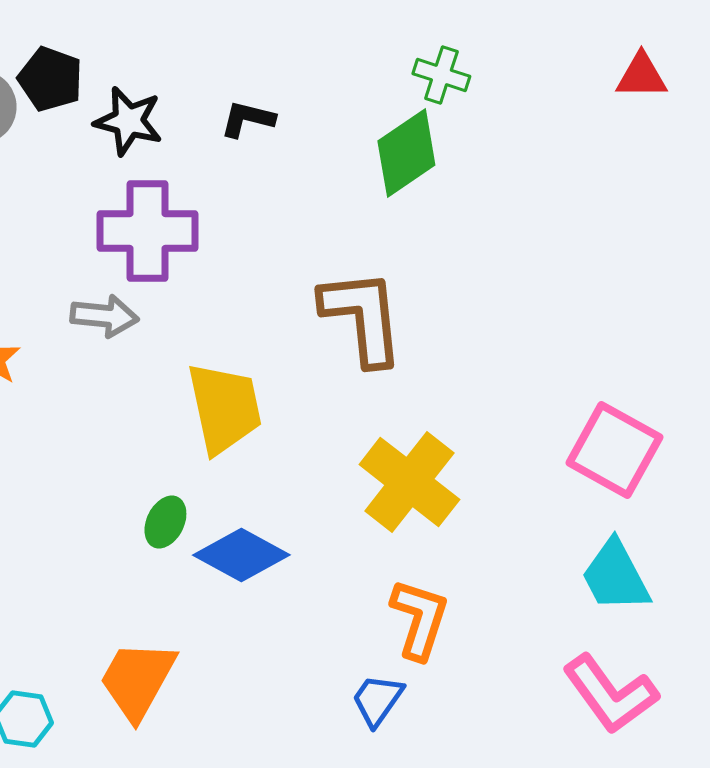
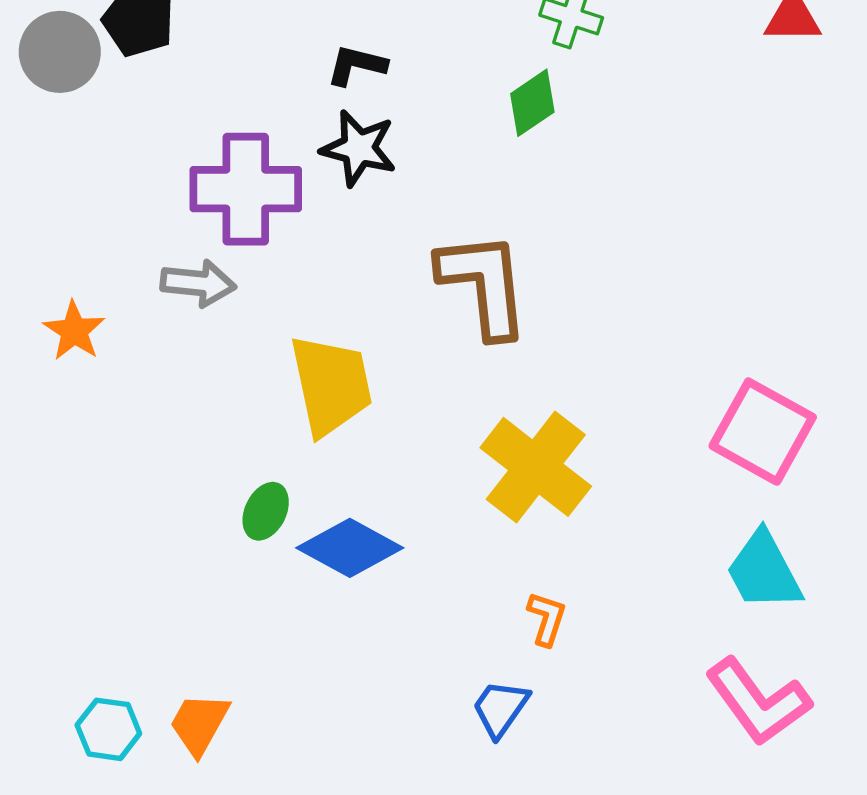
black star: (128, 121) -> (359, 148), moved
green diamond: (406, 153) -> (532, 103), size x0.7
orange L-shape: (419, 619) -> (547, 619), size x0.6
orange trapezoid: (137, 680) -> (199, 724), moved, size x0.7

